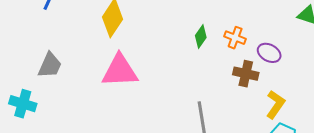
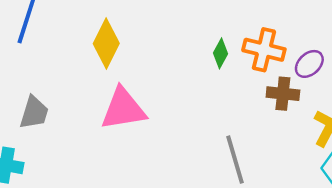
orange cross: (235, 38) -> (264, 50), size x1.5
purple ellipse: (269, 53) -> (309, 64), turned -65

